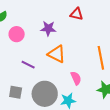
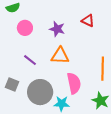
orange triangle: (57, 54) -> (60, 56), turned -36
pink semicircle: (76, 78) -> (74, 83), size x1.5

